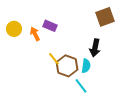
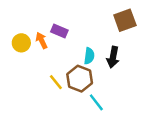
yellow circle: (14, 29) -> (21, 43), moved
yellow line: (54, 59) -> (56, 82), moved
cyan semicircle: (86, 66) -> (89, 56), moved

